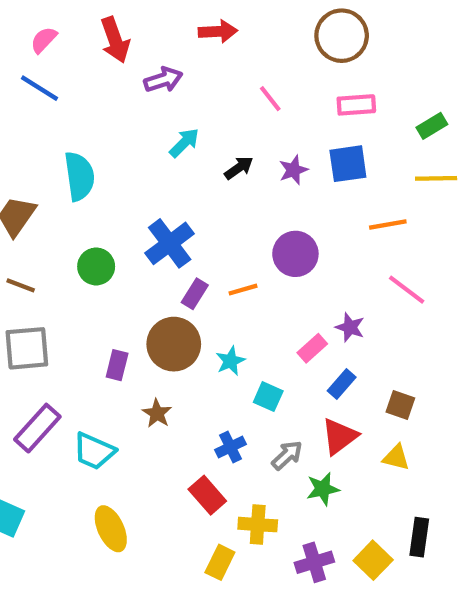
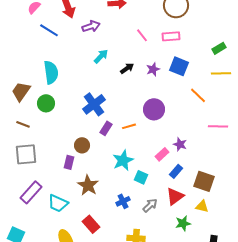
blue line: (39, 88) -> (49, 30), moved
pink rectangle: (356, 105) -> (171, 36), moved
blue square: (348, 164) -> (179, 66), turned 30
orange line: (388, 225) -> (198, 95), turned 54
green circle: (96, 266) -> (46, 103), moved
pink line: (407, 290) -> (218, 126), moved, turned -36
brown circle: (174, 344) -> (82, 145), moved, size x0.6
cyan star: (230, 361) -> (123, 160), size x1.5
brown square: (400, 405) -> (204, 181), size x1.5
brown star: (157, 413) -> (88, 185), size x1.5
green star: (323, 489) -> (183, 223), moved
red rectangle: (207, 495) -> (91, 224), moved

